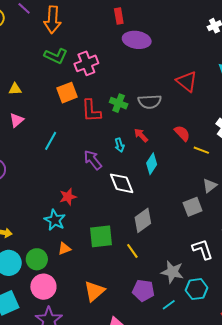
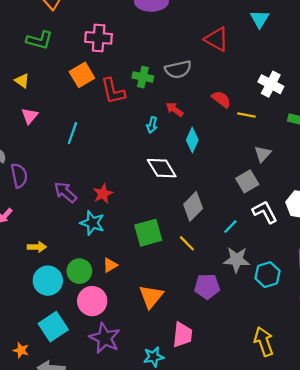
green L-shape: (56, 56) -> (39, 40), moved
pink cross: (86, 63) -> (99, 38), turned 35
yellow triangle: (15, 89) -> (22, 81), turned 48
cyan arrow: (119, 145) -> (152, 125), turned 40
purple arrow: (93, 160) -> (65, 192), moved
orange triangle: (64, 249) -> (110, 265), moved
white L-shape: (202, 249) -> (265, 212), moved
cyan line: (169, 305) -> (230, 227), moved

